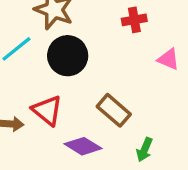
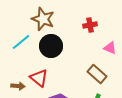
brown rectangle: (114, 110) -> (97, 74), moved

